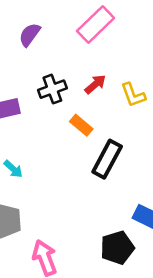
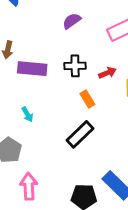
black rectangle: (107, 159) -> (80, 134), moved

